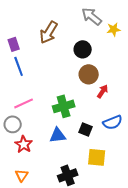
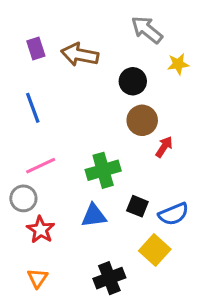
yellow star: (114, 29) -> (178, 64), moved
brown arrow: (49, 32) -> (80, 55), turned 70
purple rectangle: (14, 44) -> (36, 48), moved
blue semicircle: (113, 122) -> (173, 214), moved
yellow square: (97, 157) -> (155, 250), turned 36

